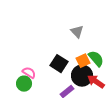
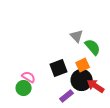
green semicircle: (96, 59) -> (93, 47), moved
black square: (59, 64) -> (59, 68), turned 36

